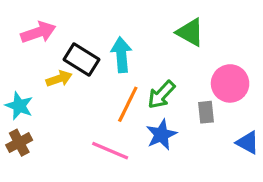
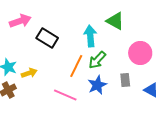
cyan arrow: (121, 55) -> (90, 36), moved
yellow arrow: (59, 79) -> (29, 73), moved
gray rectangle: (206, 112) -> (125, 80), moved

